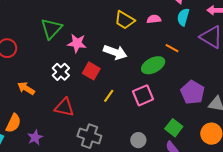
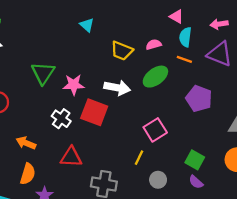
orange line: (172, 48) -> (184, 59), moved
green ellipse: (153, 65) -> (155, 77), moved
red square: (91, 71) -> (94, 112), size x1.4
purple pentagon: (193, 92) -> (199, 99), moved
yellow line: (109, 96) -> (139, 158), moved
orange semicircle: (13, 123) -> (28, 174), moved

